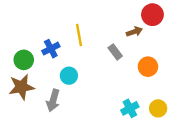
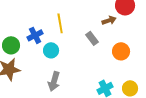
cyan circle: (69, 76) -> (51, 50), moved
gray arrow: (53, 101) -> (54, 81), moved

